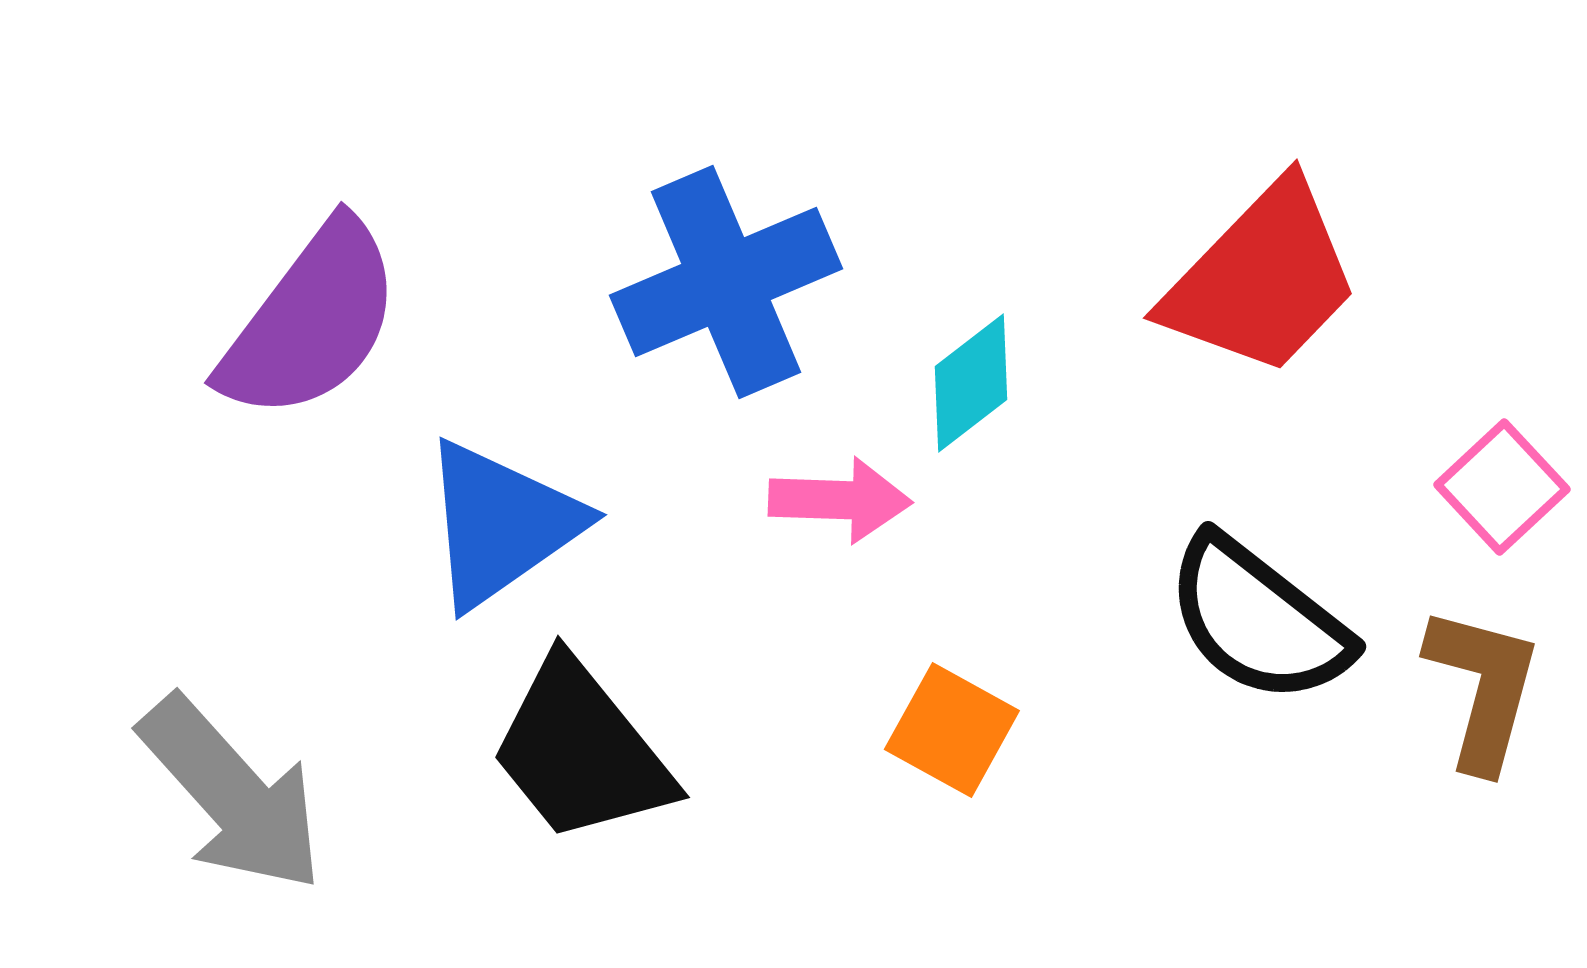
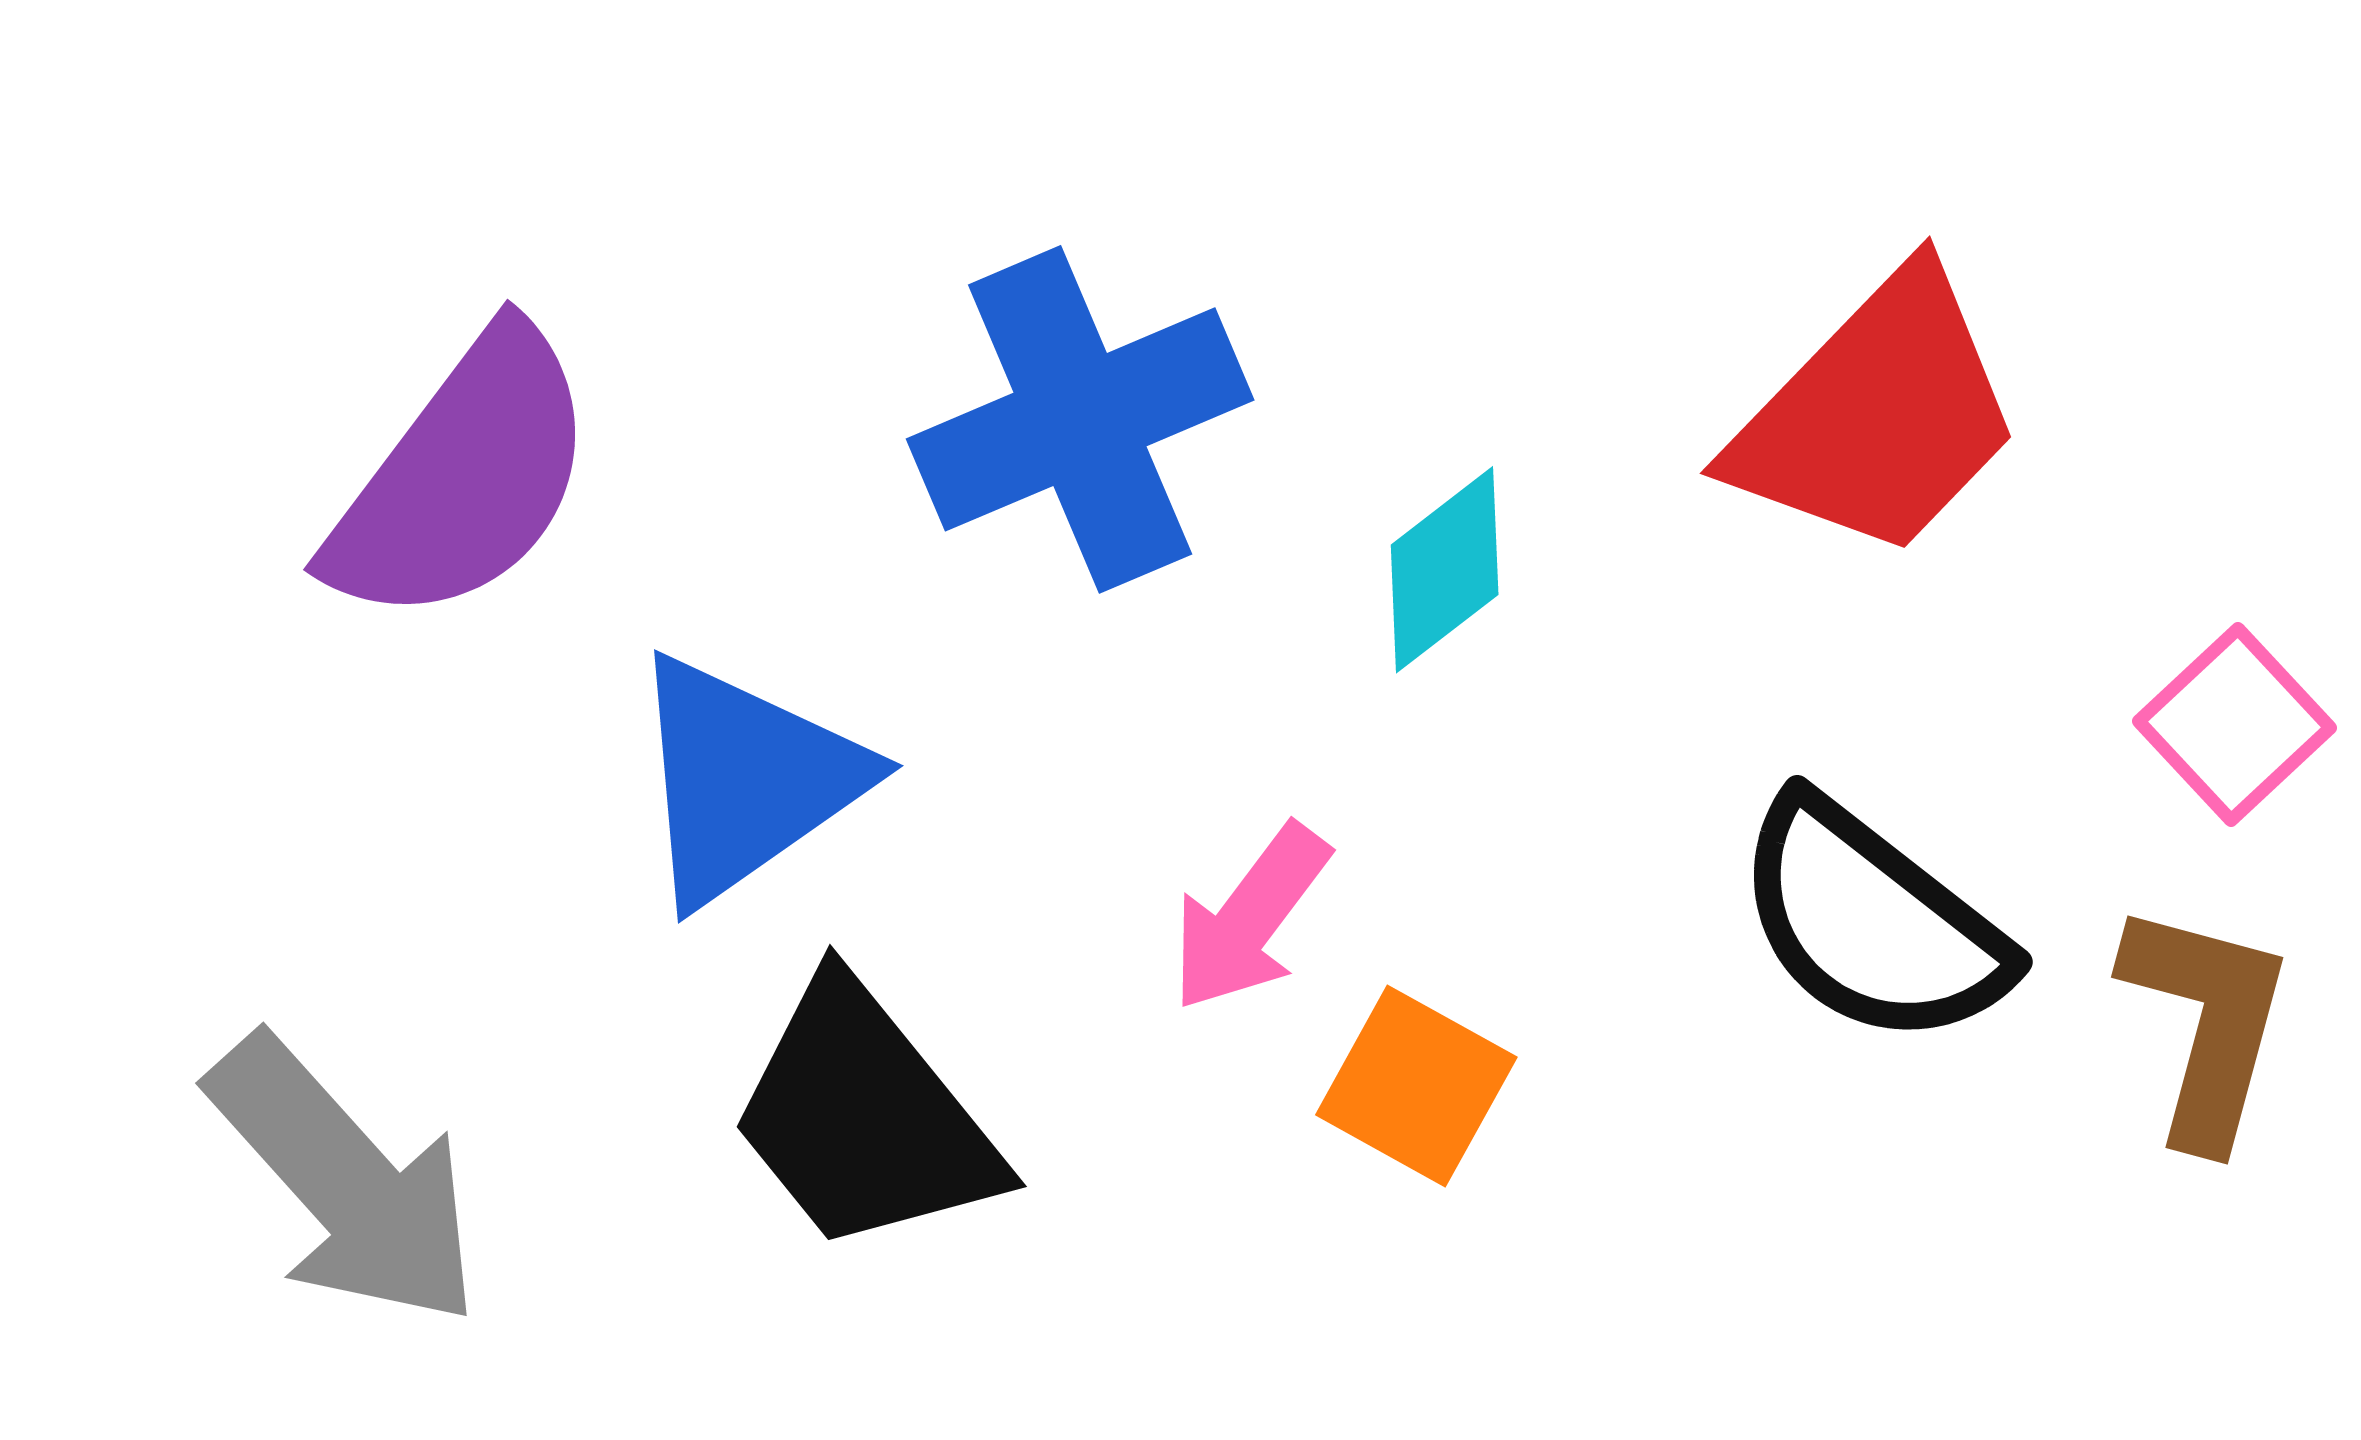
pink arrow: (840, 500) -> (1250, 918), moved, turned 125

